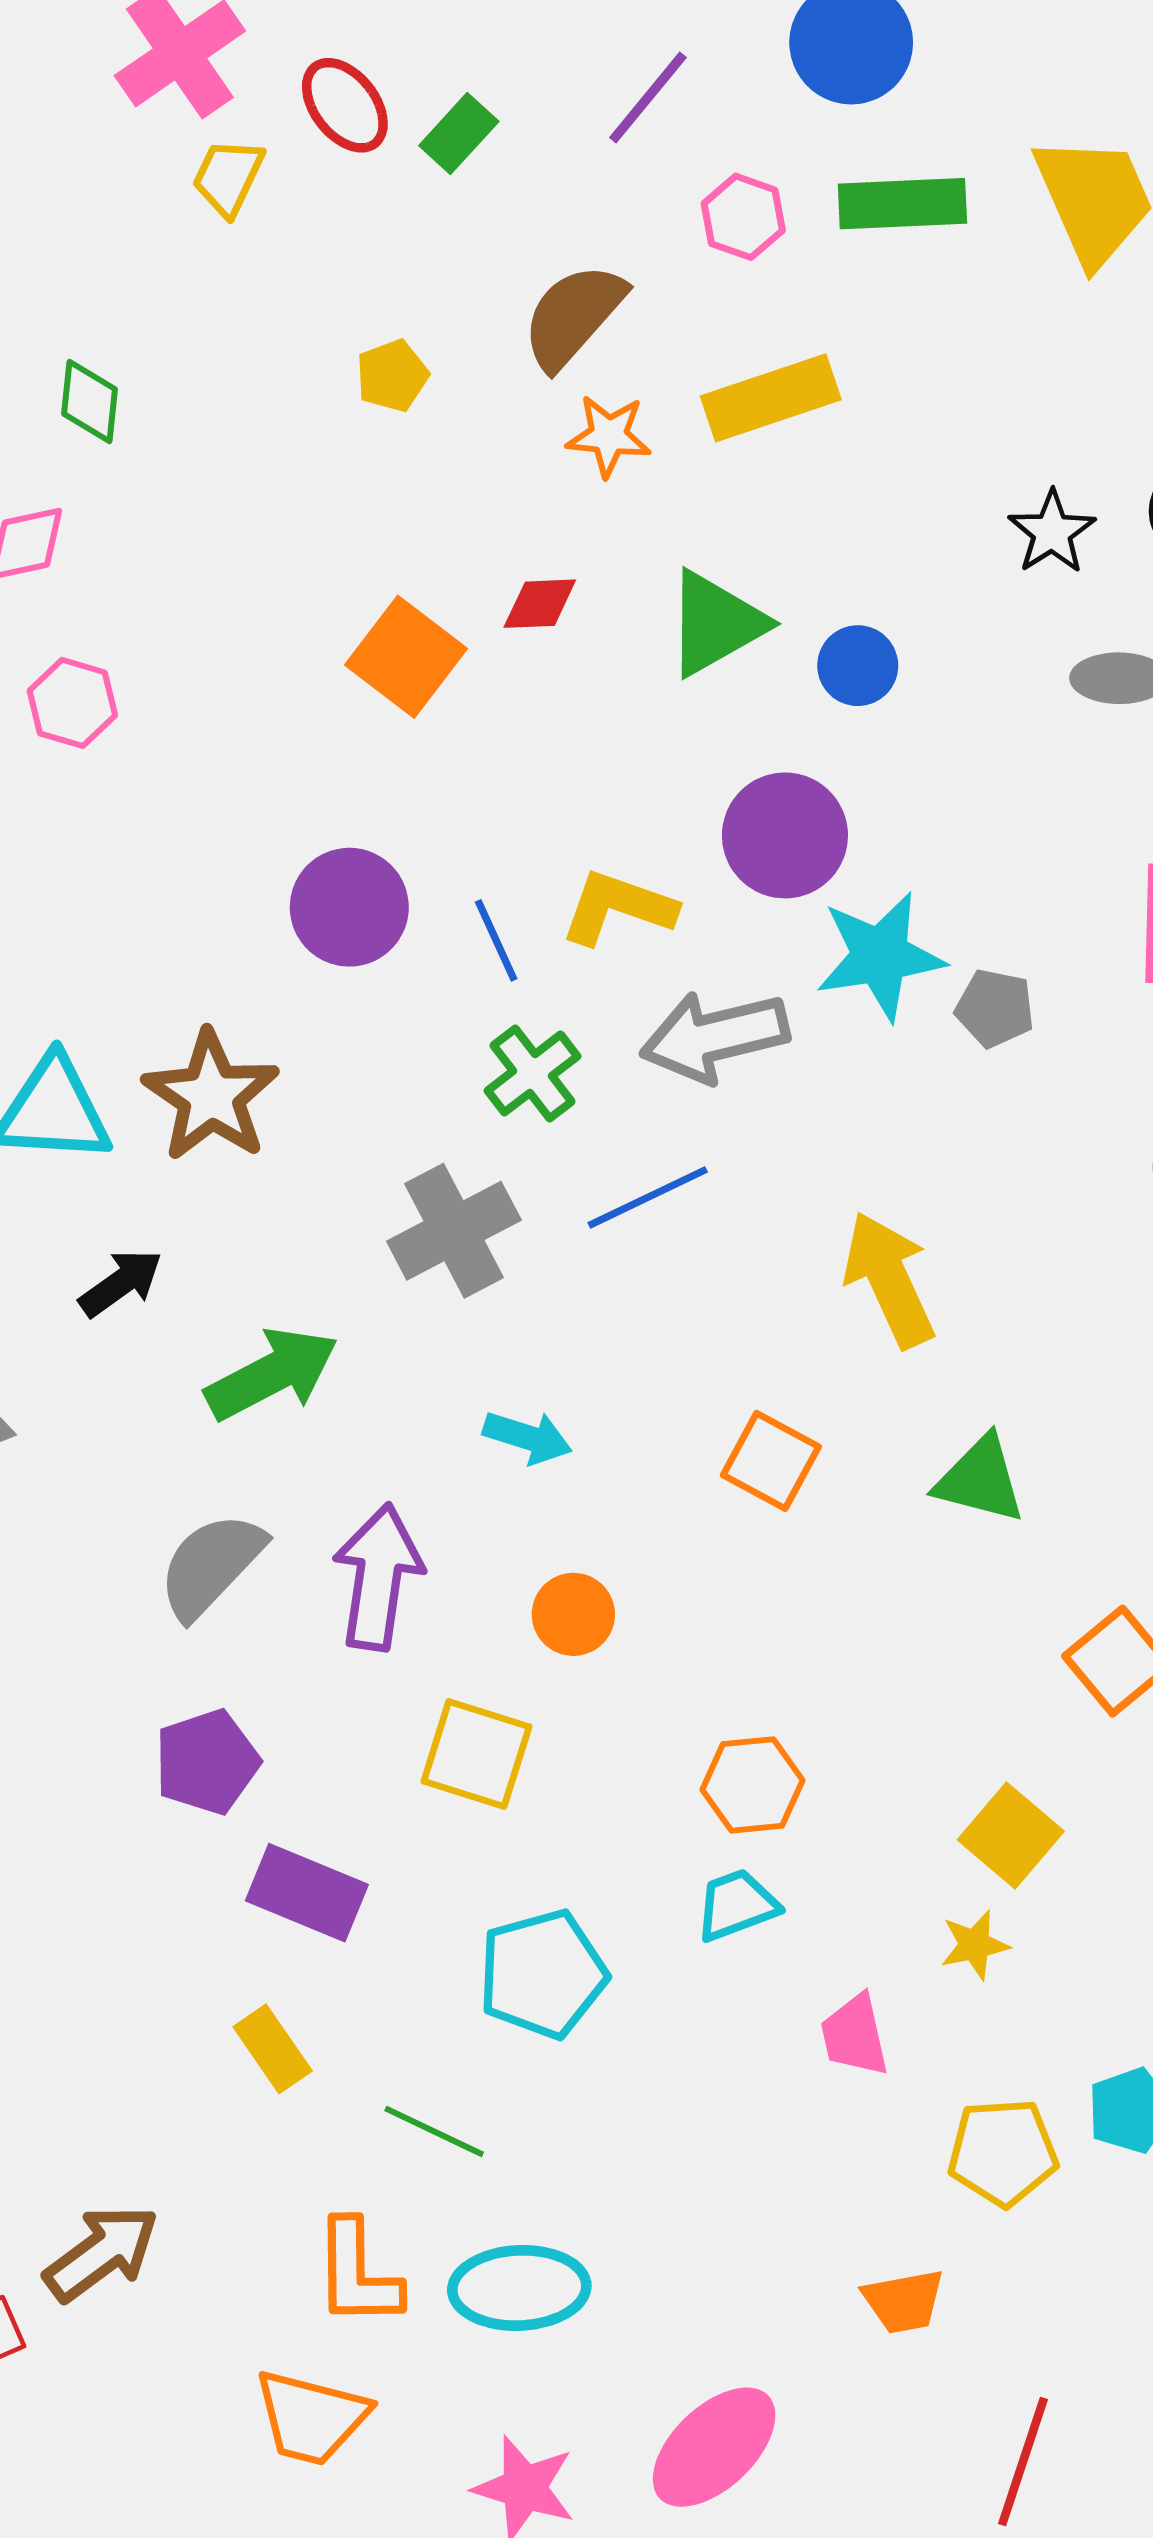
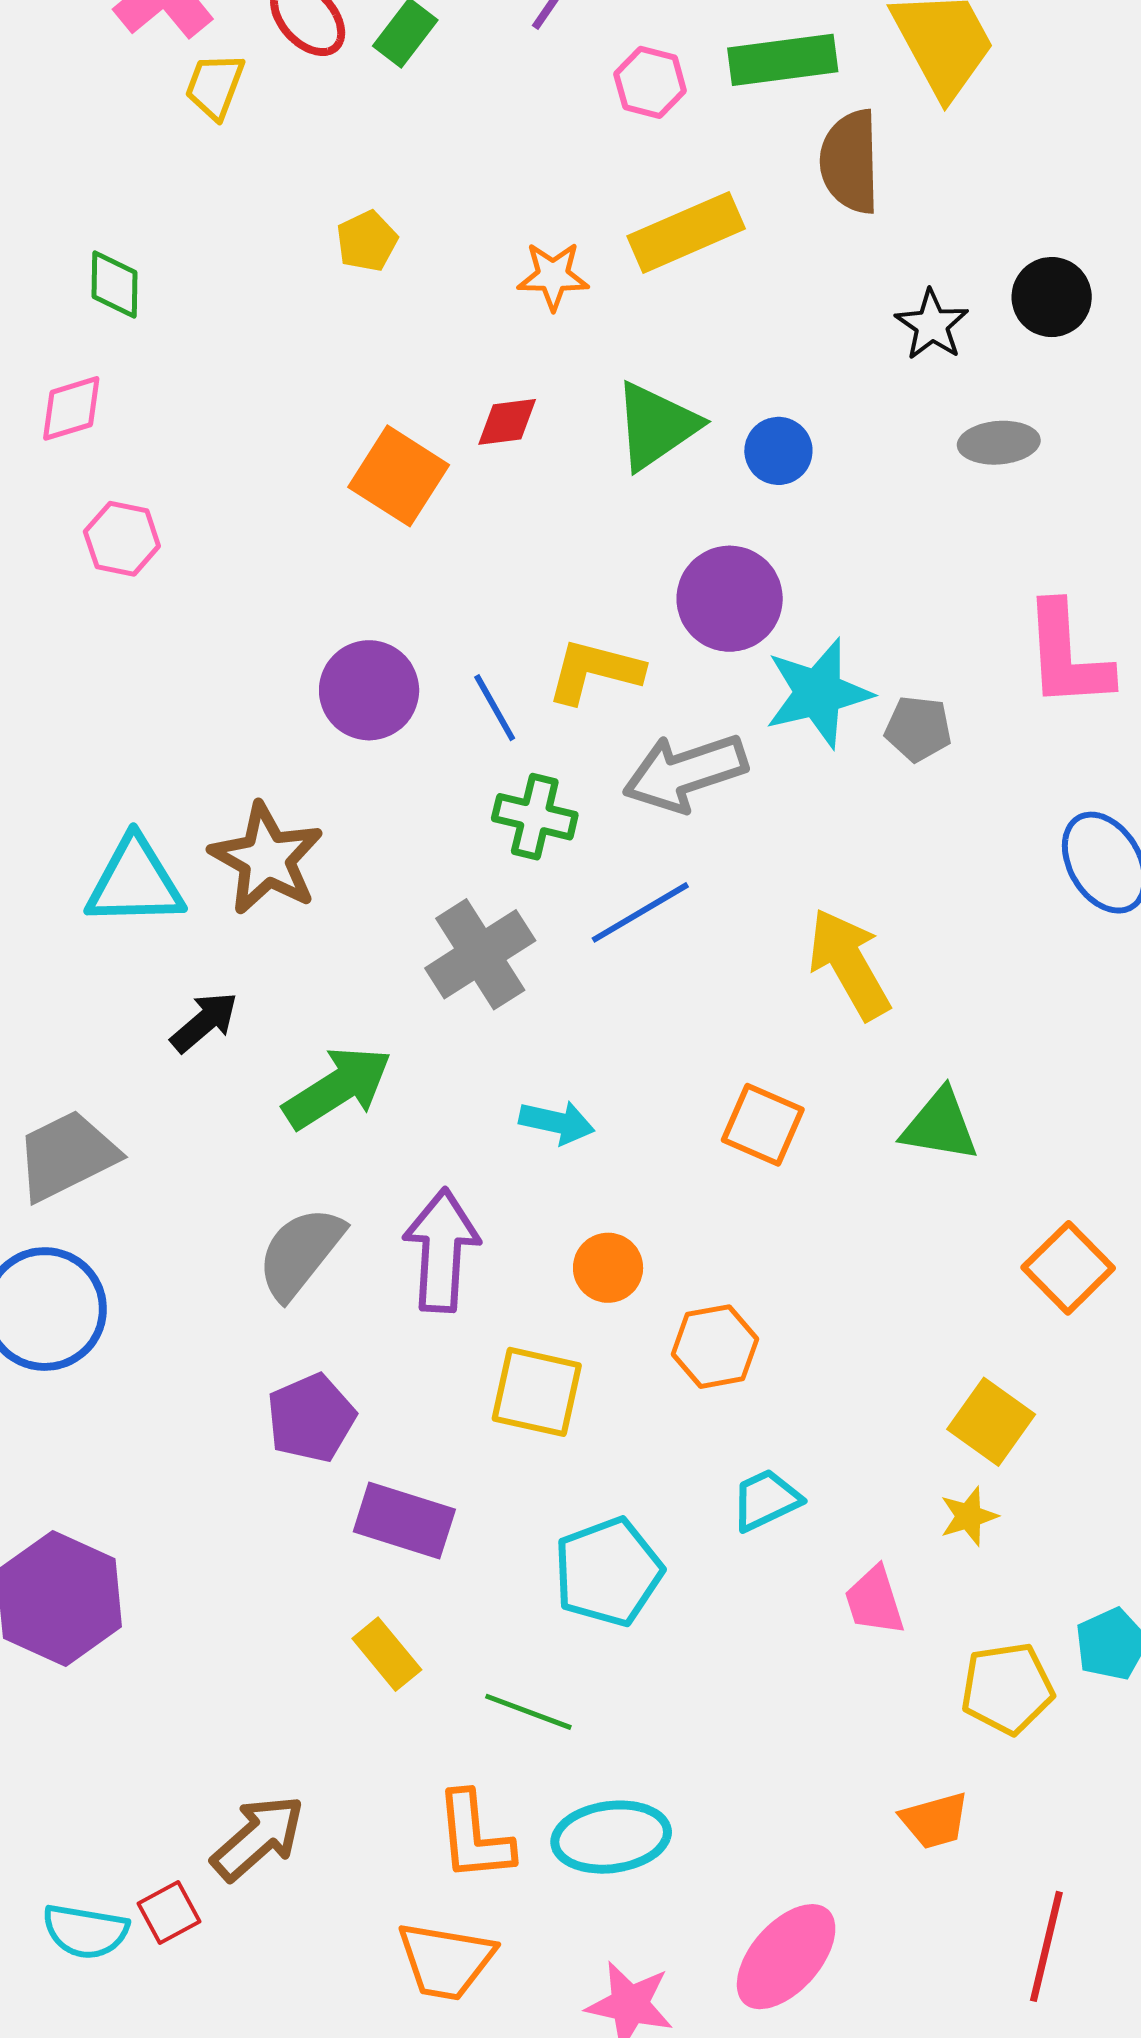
brown semicircle: (573, 316) -> (850, 162), moved, turned -38
green cross: (532, 1073) -> (535, 817), turned -34
orange hexagon: (752, 1785) -> (715, 1347), moved

